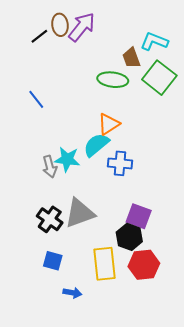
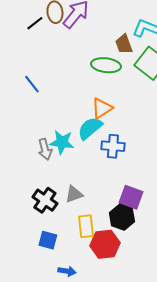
gray triangle: (80, 213) -> (74, 194), size x0.6
yellow rectangle: (104, 264) -> (86, 226), moved, size x0.7
red hexagon: (144, 265) -> (105, 244), moved

